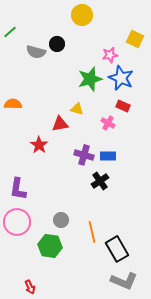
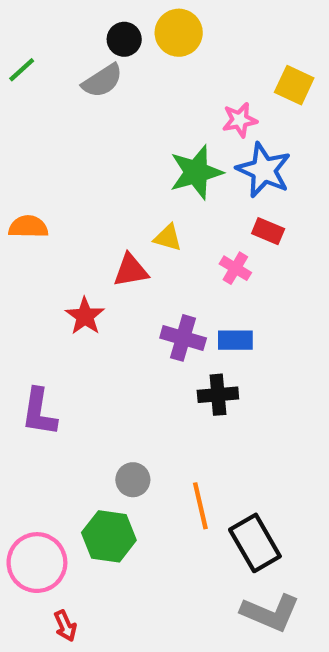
black circle: (57, 44) -> (124, 39), moved
gray semicircle: (36, 52) -> (102, 81), moved, turned -48
black cross: (100, 181) -> (218, 395), turned 30
pink circle: (17, 222) -> (37, 563), moved

